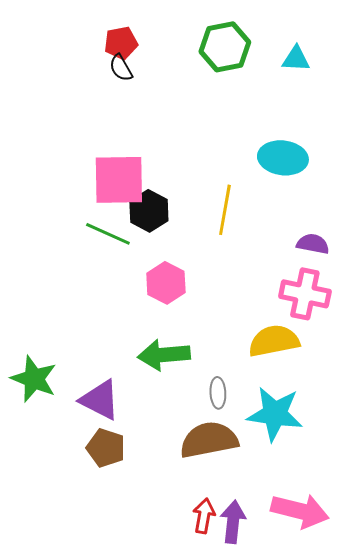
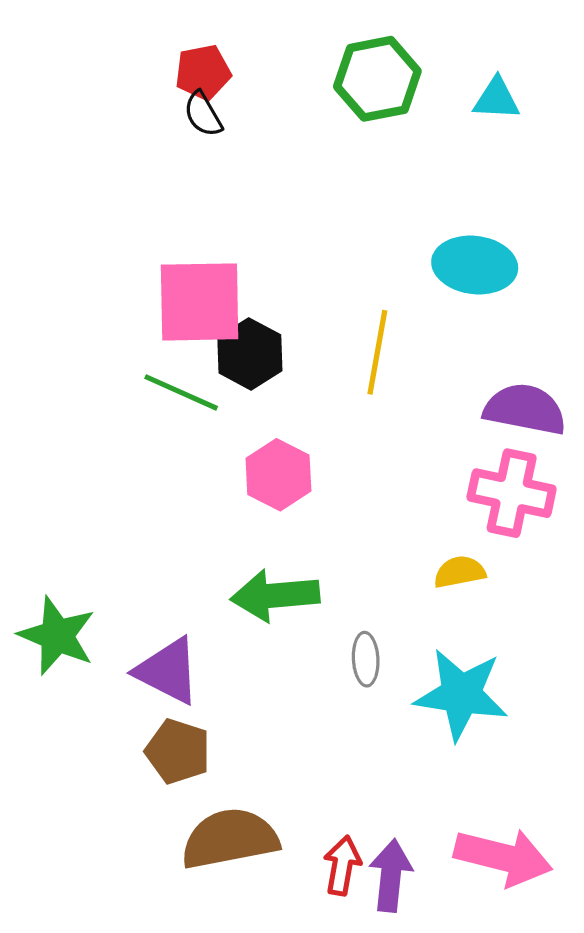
purple semicircle: (313, 244) -> (525, 409), size x1.5
yellow semicircle: (274, 341) -> (460, 572), size x0.6
brown semicircle: (209, 440) -> (230, 839), moved

